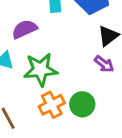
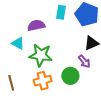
green circle: (82, 104) -> (70, 76), moved

